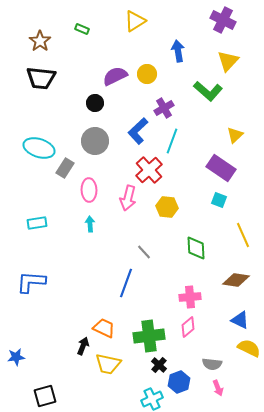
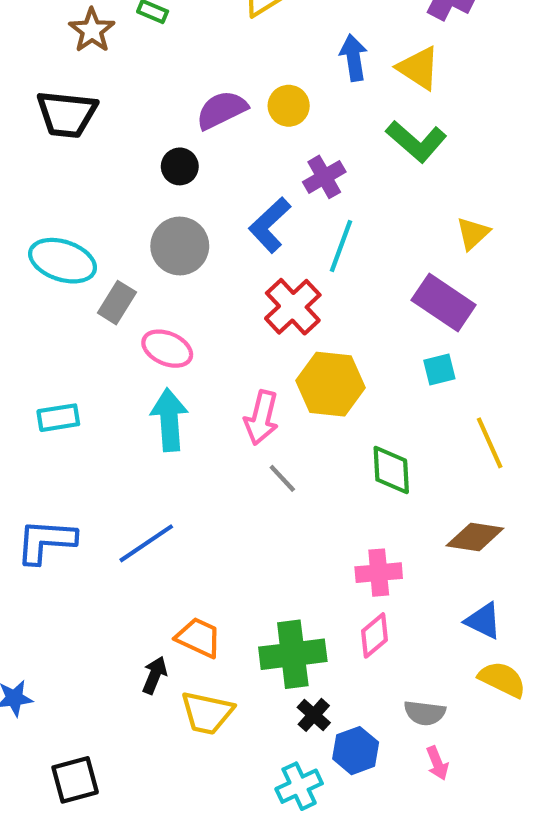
brown star: (40, 41) -> (92, 30), moved
yellow triangle: (228, 61) -> (418, 68), moved, turned -40
pink ellipse: (89, 190) -> (167, 349), turned -65
pink arrow: (128, 198) -> (261, 418), moved
cyan square: (219, 200) -> (439, 370), turned -35
yellow hexagon: (167, 207) -> (331, 384), size x1.4
cyan arrow: (90, 224) -> (169, 420), size x1.8
blue line: (126, 283) -> (146, 543), moved, turned 36

